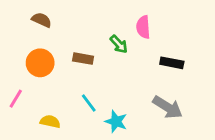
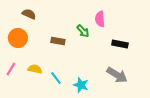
orange circle: (40, 63) -> (18, 38), moved
cyan line: (89, 103) -> (56, 78), moved
yellow semicircle: (50, 122) -> (35, 69), moved

